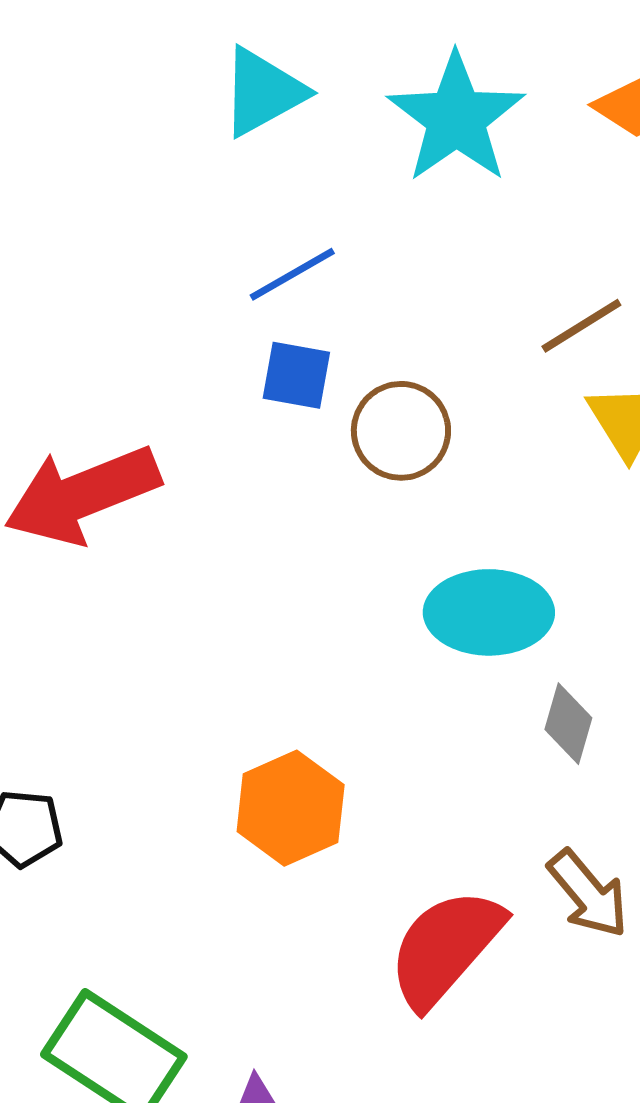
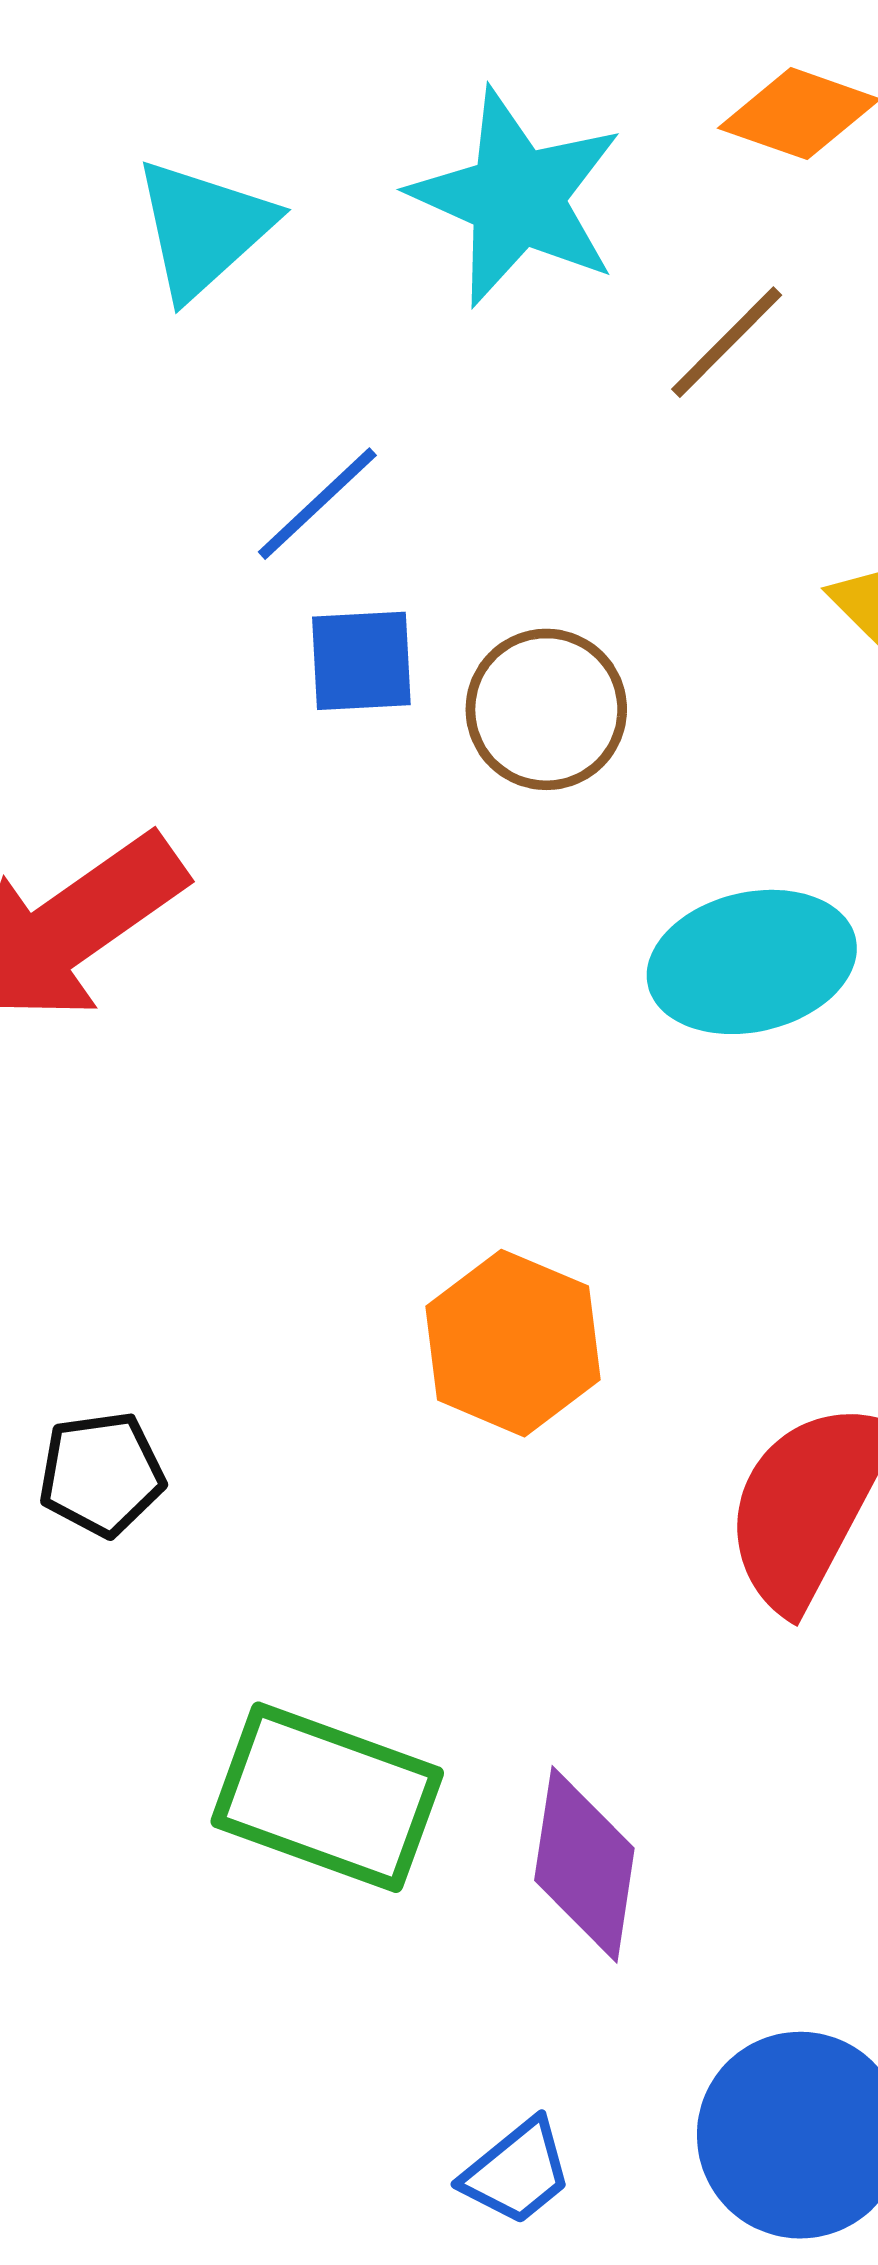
brown line: (581, 326) -> (727, 342), moved

